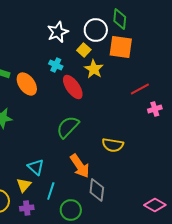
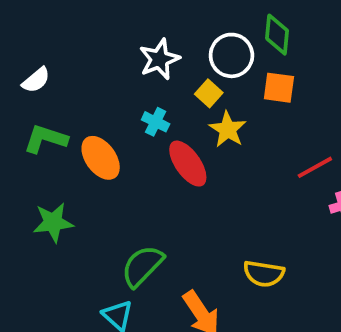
orange square: (121, 47) -> (279, 88), size x0.7
green semicircle: (68, 127) -> (142, 266), moved

